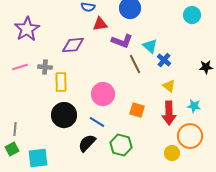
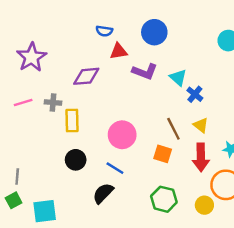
brown line: (135, 64) -> (173, 129), moved
black circle: (64, 115) -> (76, 160), size x0.7
green hexagon: (121, 145) -> (164, 199), moved

